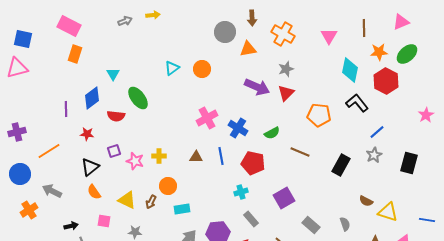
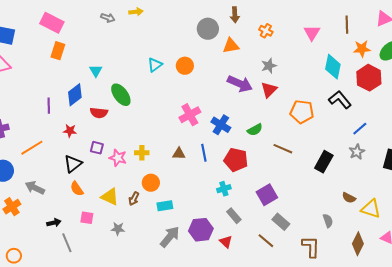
gray arrow: (125, 21) -> (108, 18), turned 40
orange cross: (283, 34) -> (266, 31), size x0.6
purple square: (114, 151) -> (97, 148), turned 32
gray rectangle: (311, 225) -> (281, 222), moved

